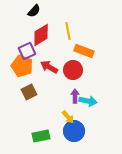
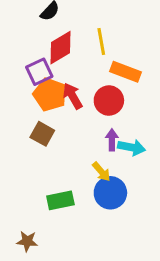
orange pentagon: (22, 66) -> (50, 94), moved
red arrow: (49, 67) -> (73, 96), turned 30
brown square: (29, 92) -> (42, 134), turned -35

